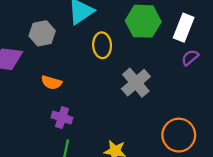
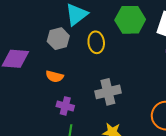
gray hexagon: (42, 33) -> (58, 39), moved
gray cross: (136, 83) -> (108, 92), moved, turned 30

